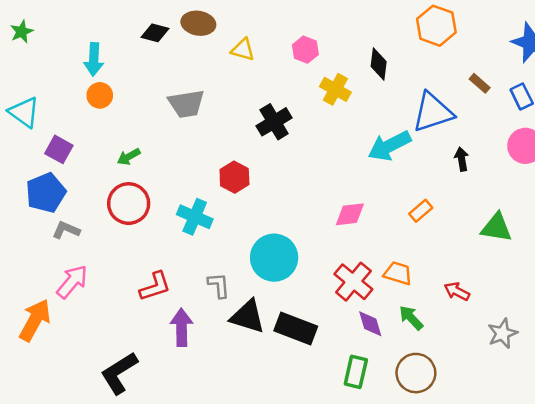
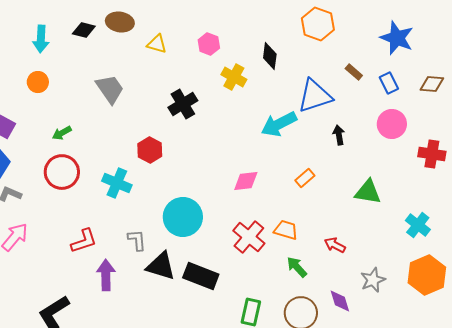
cyan arrow: (94, 59) -> (41, 39), moved
gray trapezoid: (186, 104) -> (110, 89), turned -116
purple diamond: (370, 324) -> (340, 301), moved

